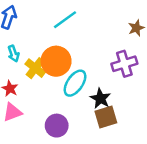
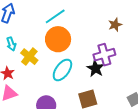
orange circle: (56, 61) -> (58, 39), moved
black star: (100, 98) -> (95, 68), moved

